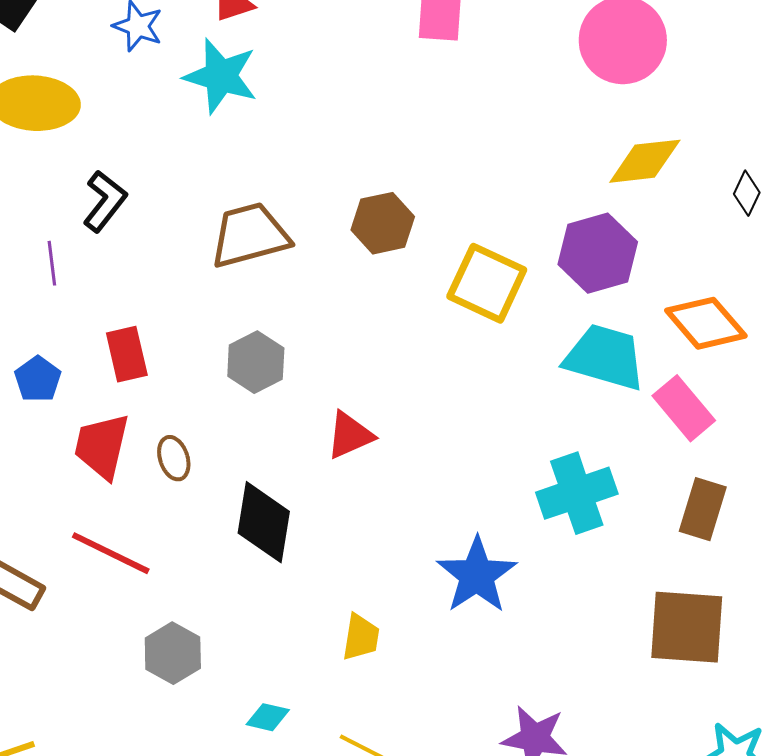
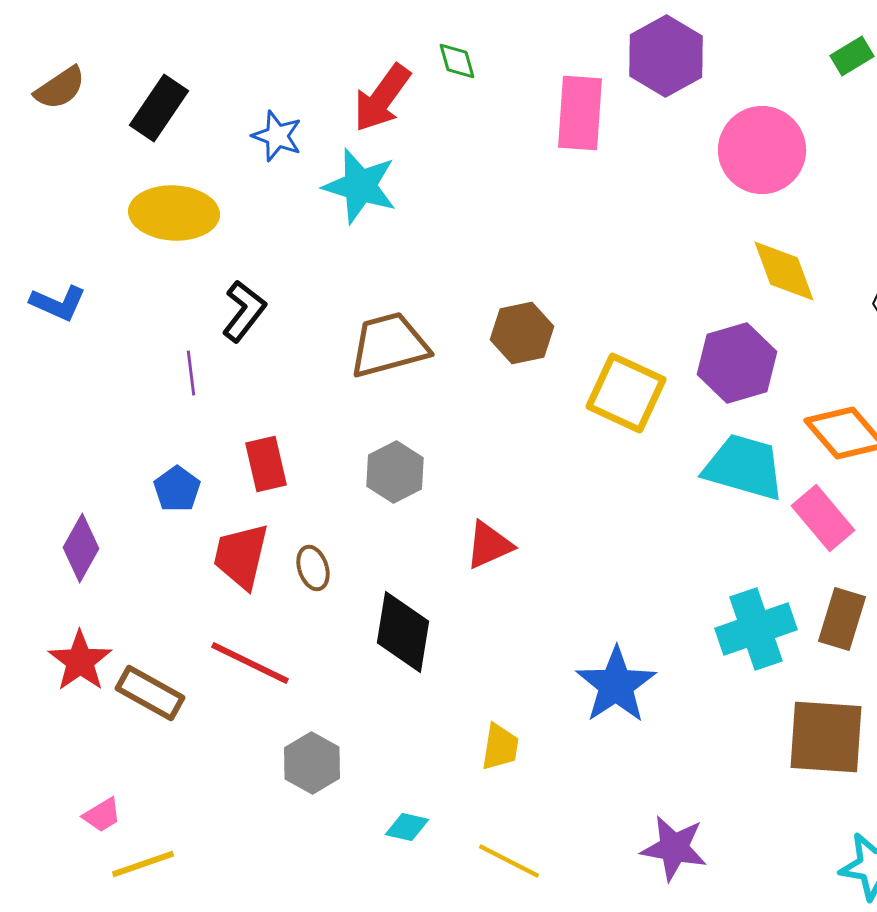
yellow diamond: (645, 161) -> (784, 271), turned 76
cyan cross: (577, 493) -> (756, 629), moved

